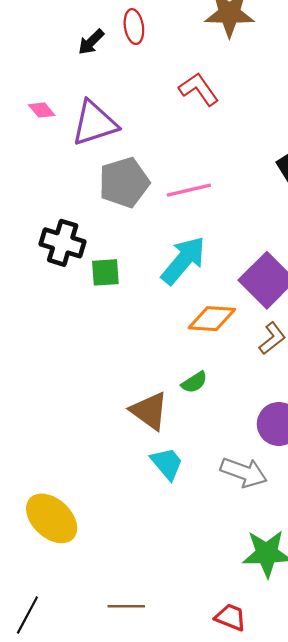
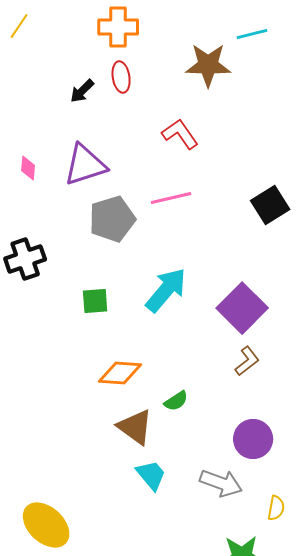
pink diamond: (42, 110) -> (28, 168), moved, turned 45
pink line: (189, 190) -> (171, 198), moved
black cross: (63, 243) -> (25, 259), moved, turned -36
orange diamond: (212, 319) -> (120, 373), moved

